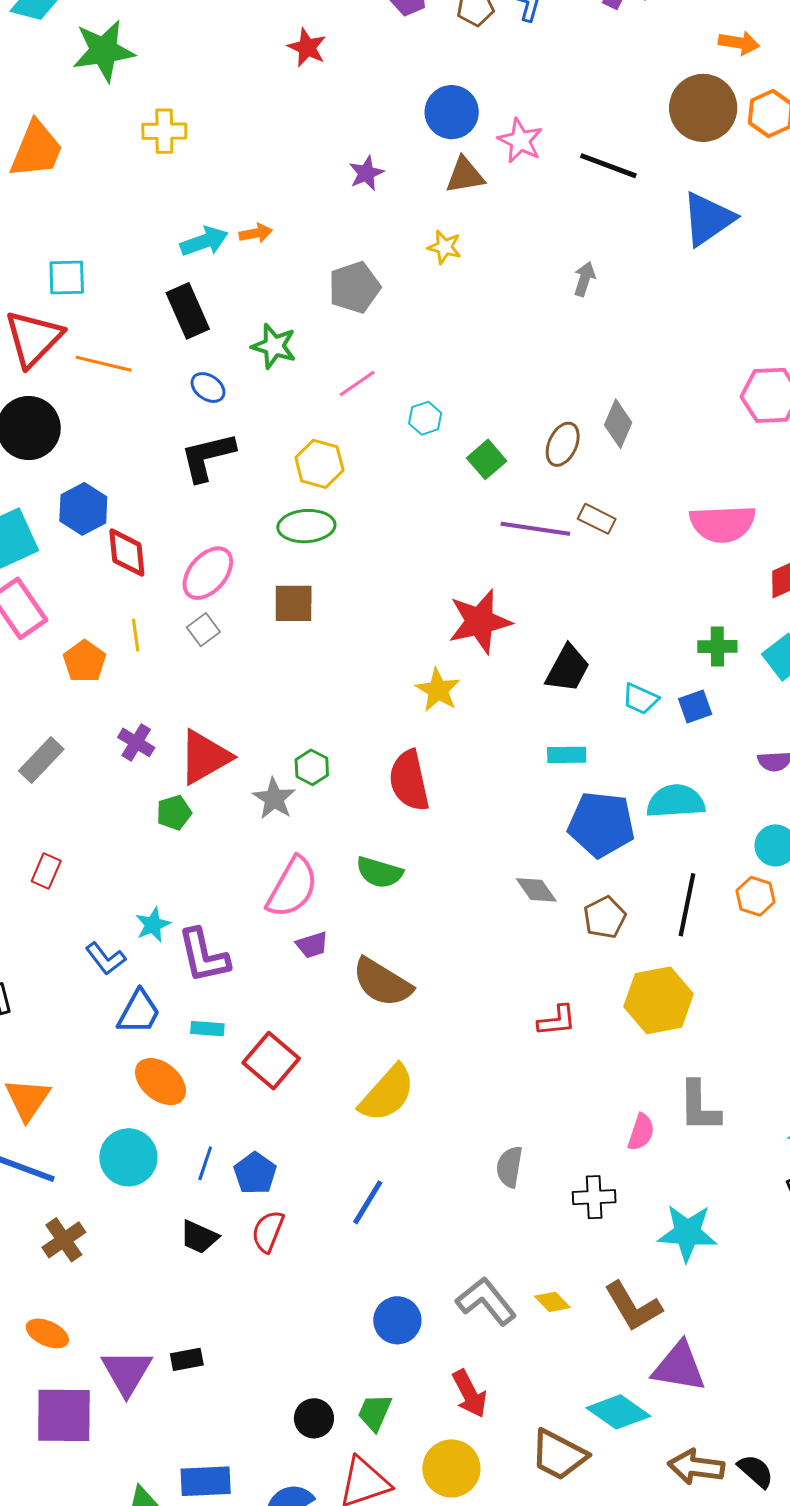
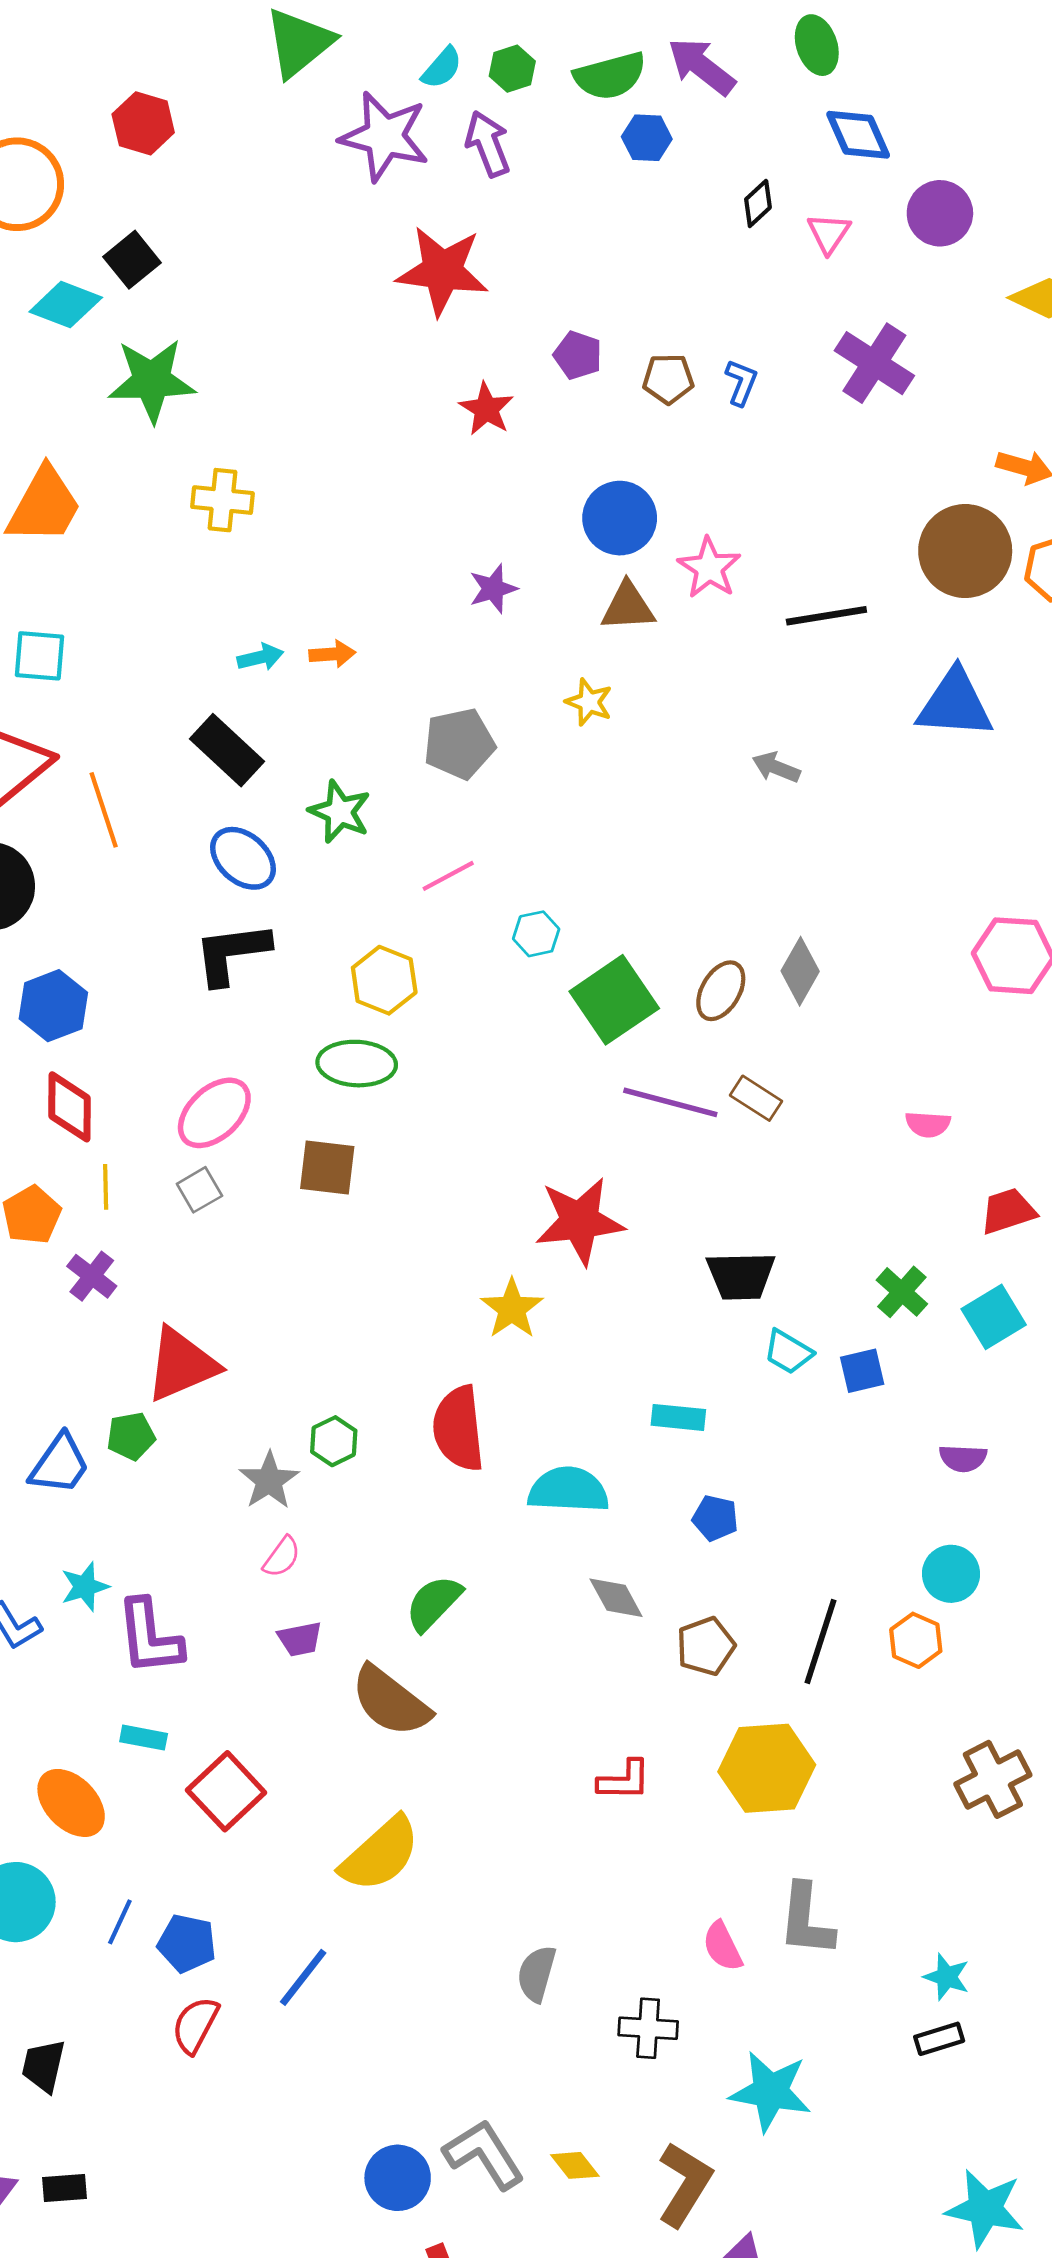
red star: (307, 47) -> (486, 409), moved
black line: (608, 166) -> (826, 616), turned -36
blue triangle: (708, 219) -> (955, 704), turned 32
cyan arrow: (204, 241) -> (260, 657), size x0.7
cyan square: (67, 277) -> (39, 656), moved
gray arrow: (584, 279) -> (776, 767), turned -92
black rectangle: (188, 311) -> (227, 750), turned -30
orange line: (104, 364) -> (104, 810), turned 52
blue ellipse: (208, 388) -> (243, 858), size x1.4
green square: (487, 459) -> (614, 1000), size x1.6
pink semicircle: (723, 524) -> (928, 1124), size x0.5
red diamond: (127, 553) -> (69, 1107), moved
green cross: (717, 646) -> (902, 1292), turned 36
black trapezoid: (568, 669) -> (741, 1276), moved, turned 54
purple cross: (136, 742) -> (92, 1276), moved
green hexagon: (312, 767) -> (334, 1441), moved
gray star: (274, 799) -> (269, 1481), moved
cyan semicircle: (676, 801) -> (568, 1490), moved
blue pentagon: (601, 824) -> (715, 1518), size x0.5
green semicircle: (379, 872) -> (434, 1603), moved, turned 111
pink semicircle: (292, 887) -> (282, 1557), size x0.5
blue trapezoid: (139, 1012) -> (60, 1464), moved
pink semicircle: (641, 1132) -> (722, 1946), turned 129
blue pentagon: (255, 1173) -> (187, 1943), turned -30
blue line: (368, 1202) -> (303, 1977), moved
black trapezoid: (199, 1237) -> (43, 2066), moved, turned 72
brown L-shape: (633, 1306) -> (685, 2184), turned -124
blue circle: (397, 1320) -> (398, 2178), moved

